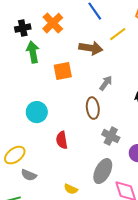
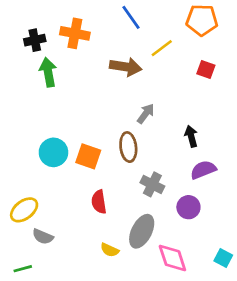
orange cross: (53, 23) -> (75, 33), turned -35
orange square: (63, 71) -> (88, 156), moved, turned 30
red semicircle: (62, 140) -> (99, 202), moved
yellow semicircle: (71, 189) -> (110, 250), moved

